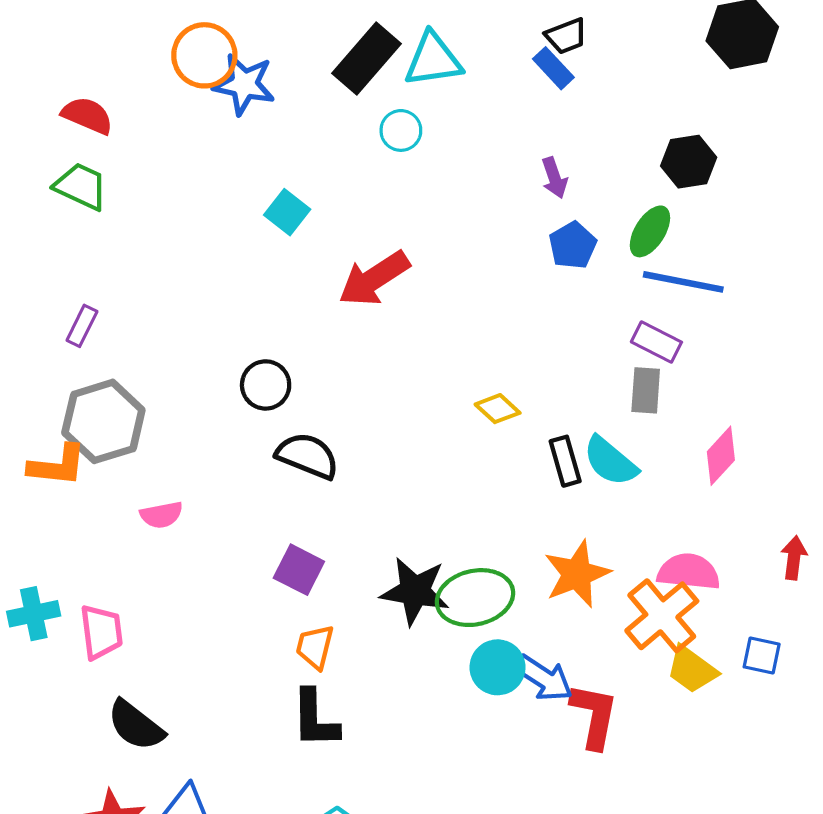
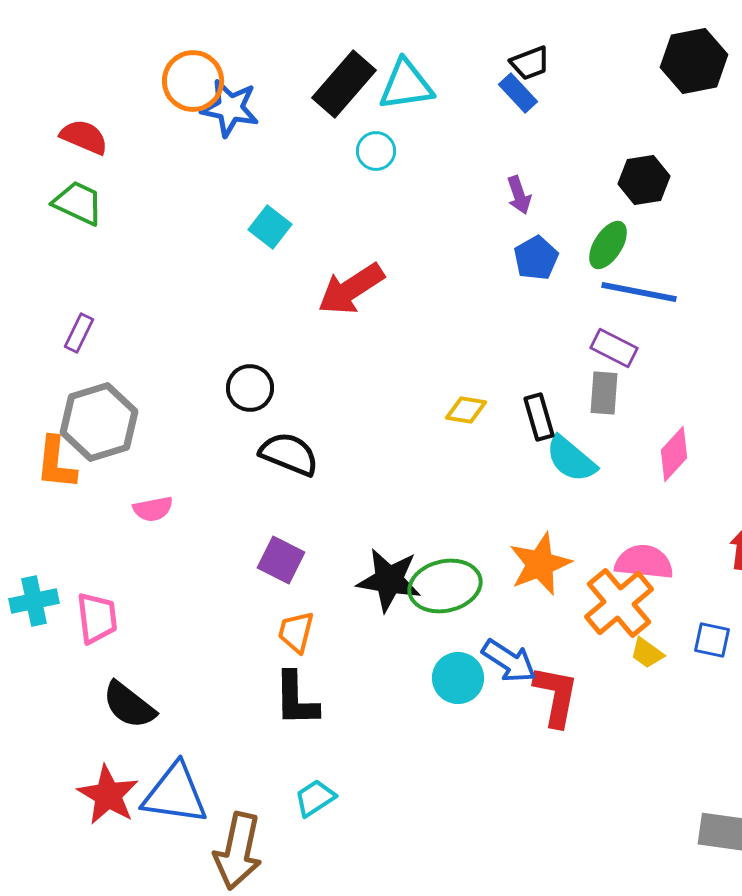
yellow diamond: (498, 409) -> (466, 410), turned -33
black rectangle: (565, 461) -> (539, 417), moved
orange L-shape: (57, 465) -> (56, 463), turned 90
cyan circle: (498, 667) -> (458, 678), moved
yellow trapezoid: (692, 669) -> (647, 653), size x0.7

